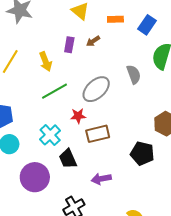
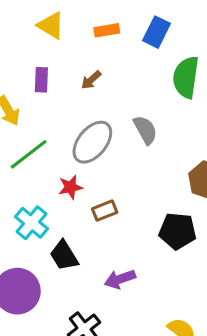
brown arrow: (93, 41) -> (91, 80), moved
gray semicircle: (134, 74) -> (145, 130), moved
brown rectangle: (98, 134) -> (105, 211), size x0.7

